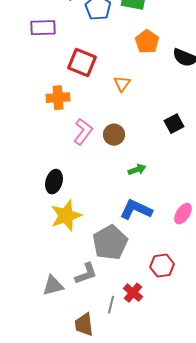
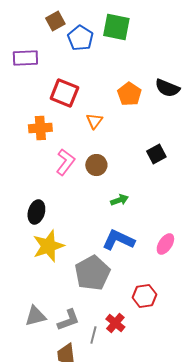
orange pentagon: (147, 42) -> (129, 94), moved
orange triangle: (122, 84) -> (94, 121), moved
gray L-shape: (86, 274) -> (68, 320), moved

